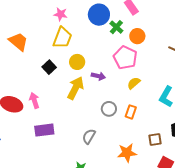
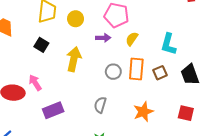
yellow circle: (77, 62) -> (76, 19), moved
purple arrow: (98, 76) -> (103, 38), moved
orange rectangle: (131, 112) -> (136, 69), size x1.5
brown square: (155, 140) -> (160, 73), moved

